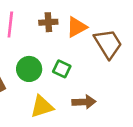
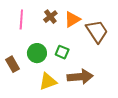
brown cross: (48, 22) -> (50, 17), turned -32
brown arrow: (84, 102) -> (80, 77), size x1.4

